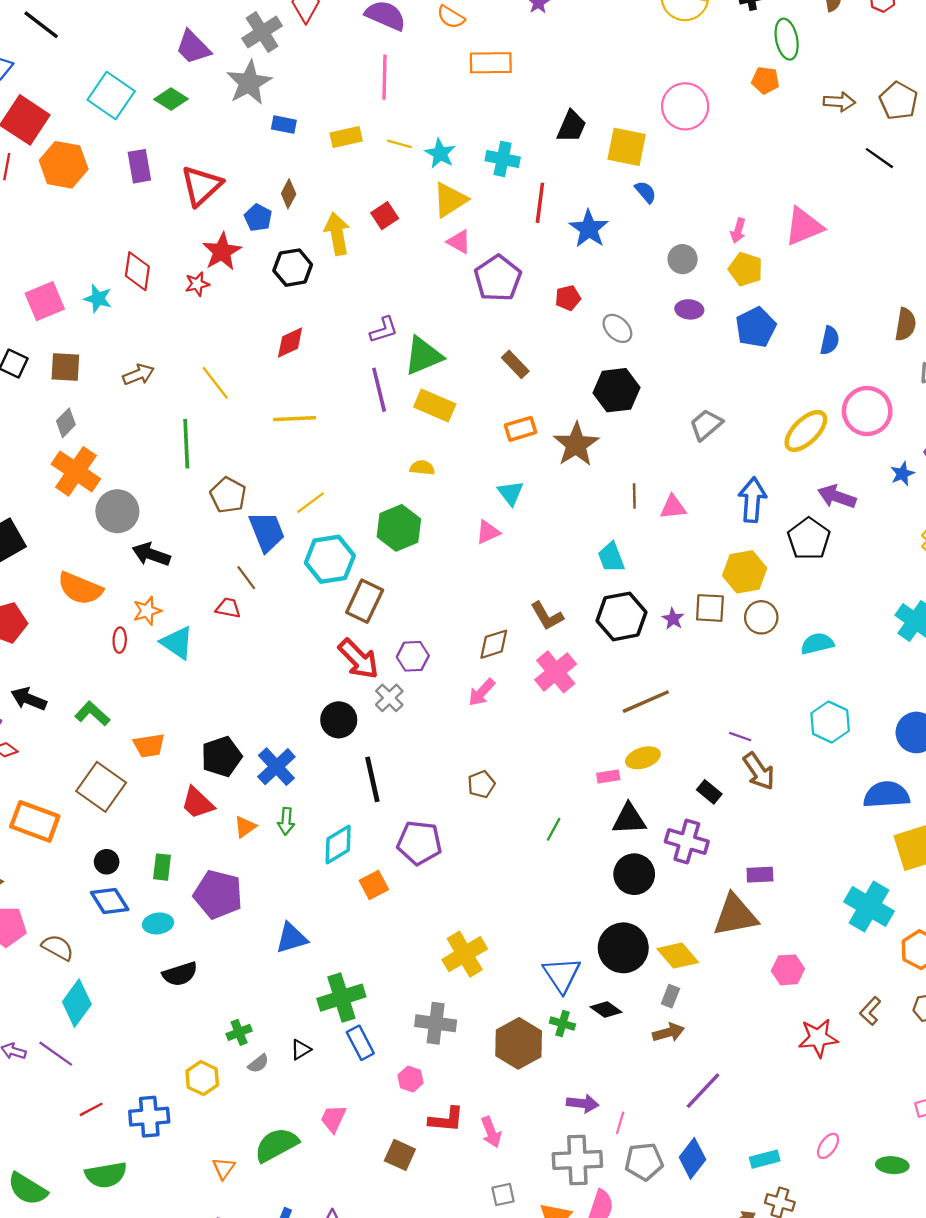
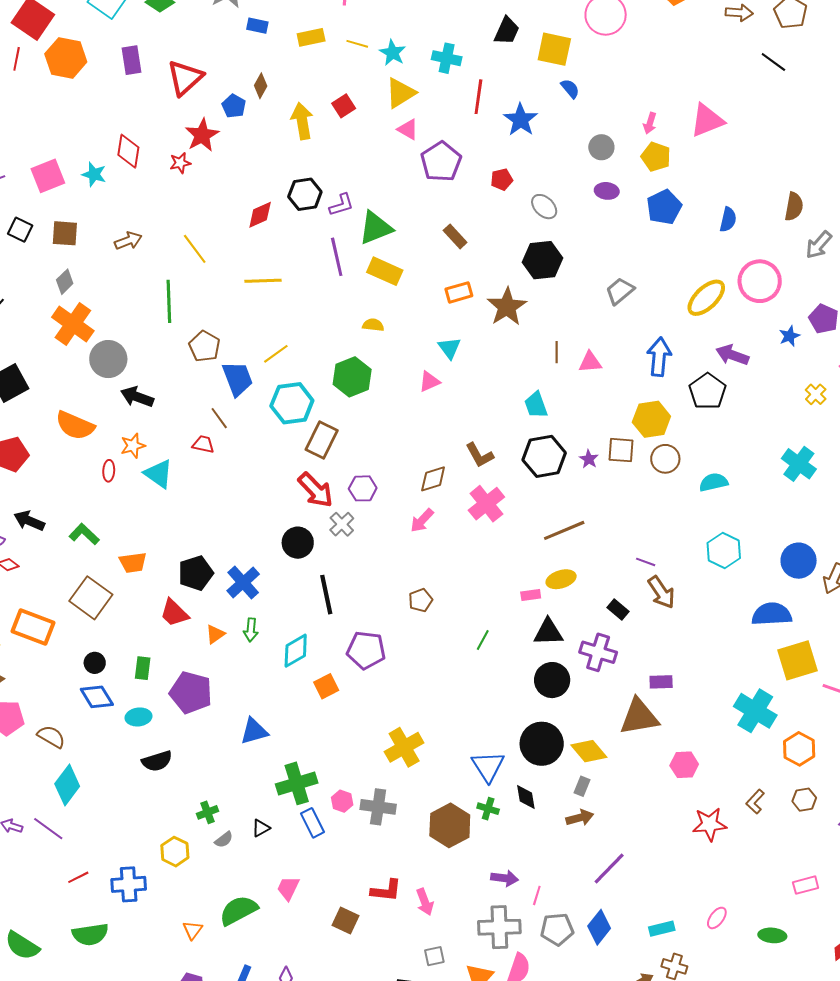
black hexagon: (293, 268) -> (305, 194), moved
black diamond: (606, 1010) -> (526, 797), turned 44
pink hexagon: (411, 1079) -> (342, 801), moved

